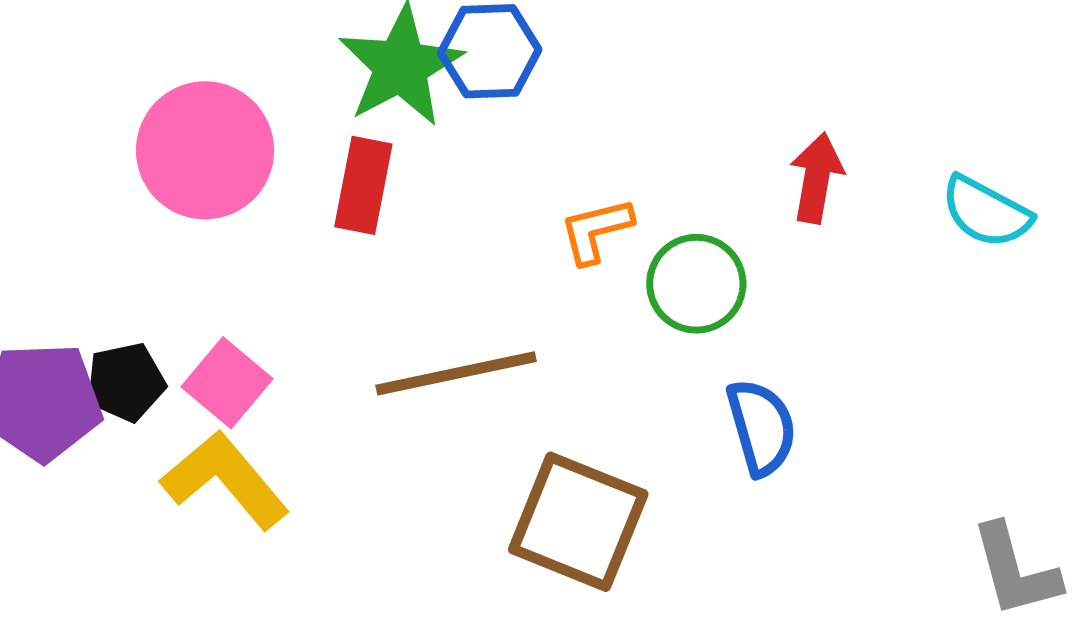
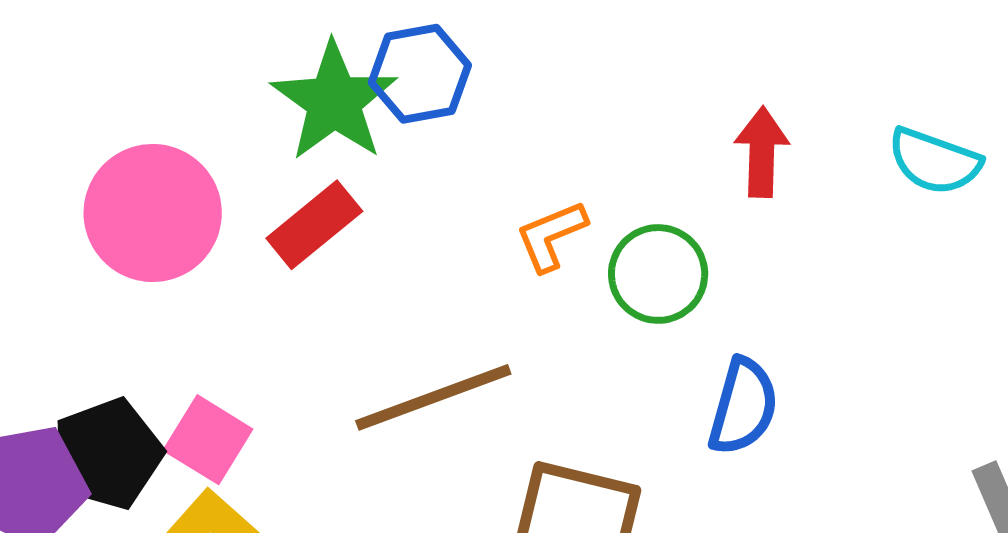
red rectangle: (363, 185) -> (314, 225), turned 48
black pentagon: (126, 382) -> (107, 454), size x1.4
blue semicircle: (761, 427) -> (743, 407), turned 40

